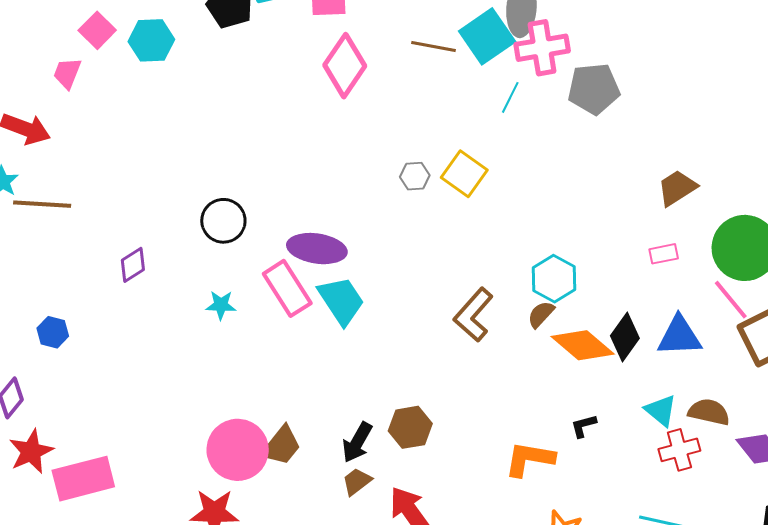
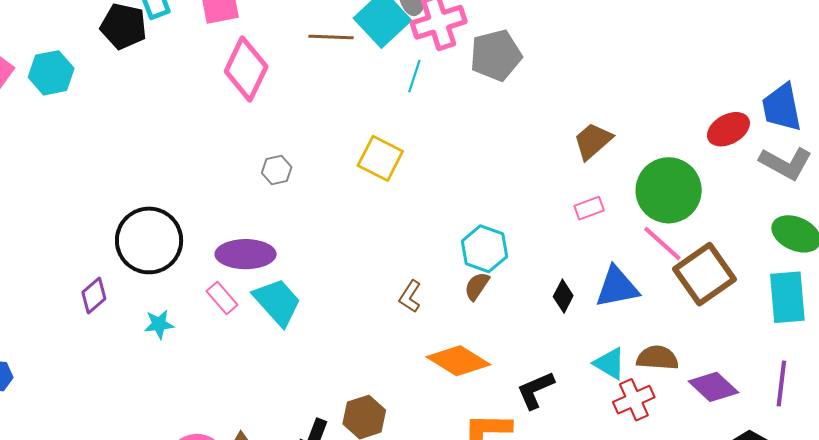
gray hexagon: (415, 176) -> (277, 170), moved
black circle: (223, 221) -> (149, 240), size x1.5
purple diamond: (133, 265) -> (94, 295), moved
pink rectangle: (287, 288) -> (222, 298), size x0.6
brown L-shape: (473, 315) -> (410, 296), size x0.6
black diamond: (625, 337) -> (563, 296), size x0.7
orange diamond: (583, 345) -> (458, 361), moved
black L-shape: (584, 426) -> (535, 390), size x1.5

